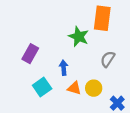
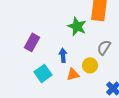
orange triangle: (74, 88) -> (73, 74), turned -32
yellow circle: (94, 88) -> (90, 65), moved

